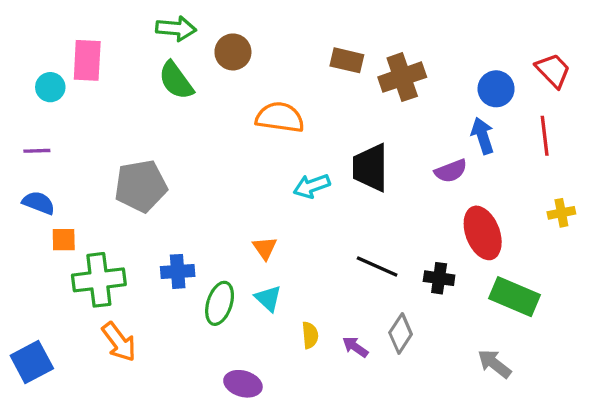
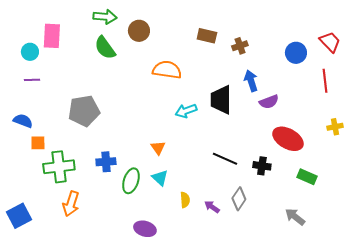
brown cross: (402, 77) -> (240, 46), size x0.6
blue arrow: (483, 136) -> (251, 81), moved
purple line: (37, 151) -> (32, 80), moved
red ellipse: (483, 233) -> (288, 139), turned -40
green rectangle: (514, 297) -> (307, 177), size x0.7
orange arrow: (119, 342) -> (71, 204), turned 55

